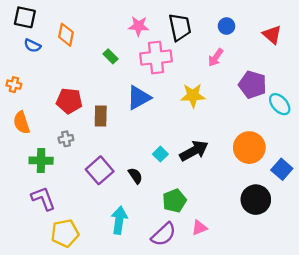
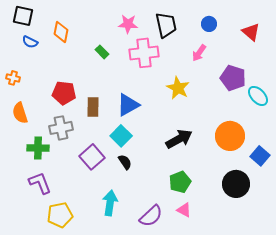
yellow star: (193, 95) -> (178, 88), turned 30
blue triangle: (139, 98) -> (128, 105), moved
gray cross: (66, 139) -> (61, 128), size x1.6
cyan square: (160, 154) -> (121, 136), moved, size x1.5
green pentagon: (174, 201) -> (180, 182), moved
pink triangle: (199, 228) -> (184, 210), turned 49

